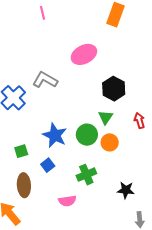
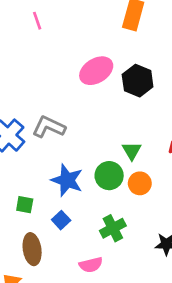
gray L-shape: (45, 80) -> (49, 127), moved
black hexagon: (114, 89) -> (138, 81), moved
green square: (21, 151) -> (25, 205), turned 32

